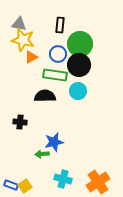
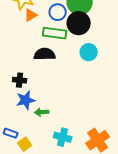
cyan circle: (78, 91) -> (89, 52), moved
blue star: (54, 142) -> (26, 100), moved
blue rectangle: (11, 185) -> (11, 133), moved

